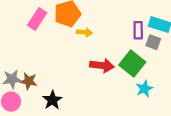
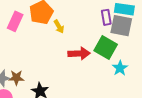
yellow arrow: (84, 32) -> (59, 27), turned 64
gray square: (153, 42) -> (121, 26), size x1.6

